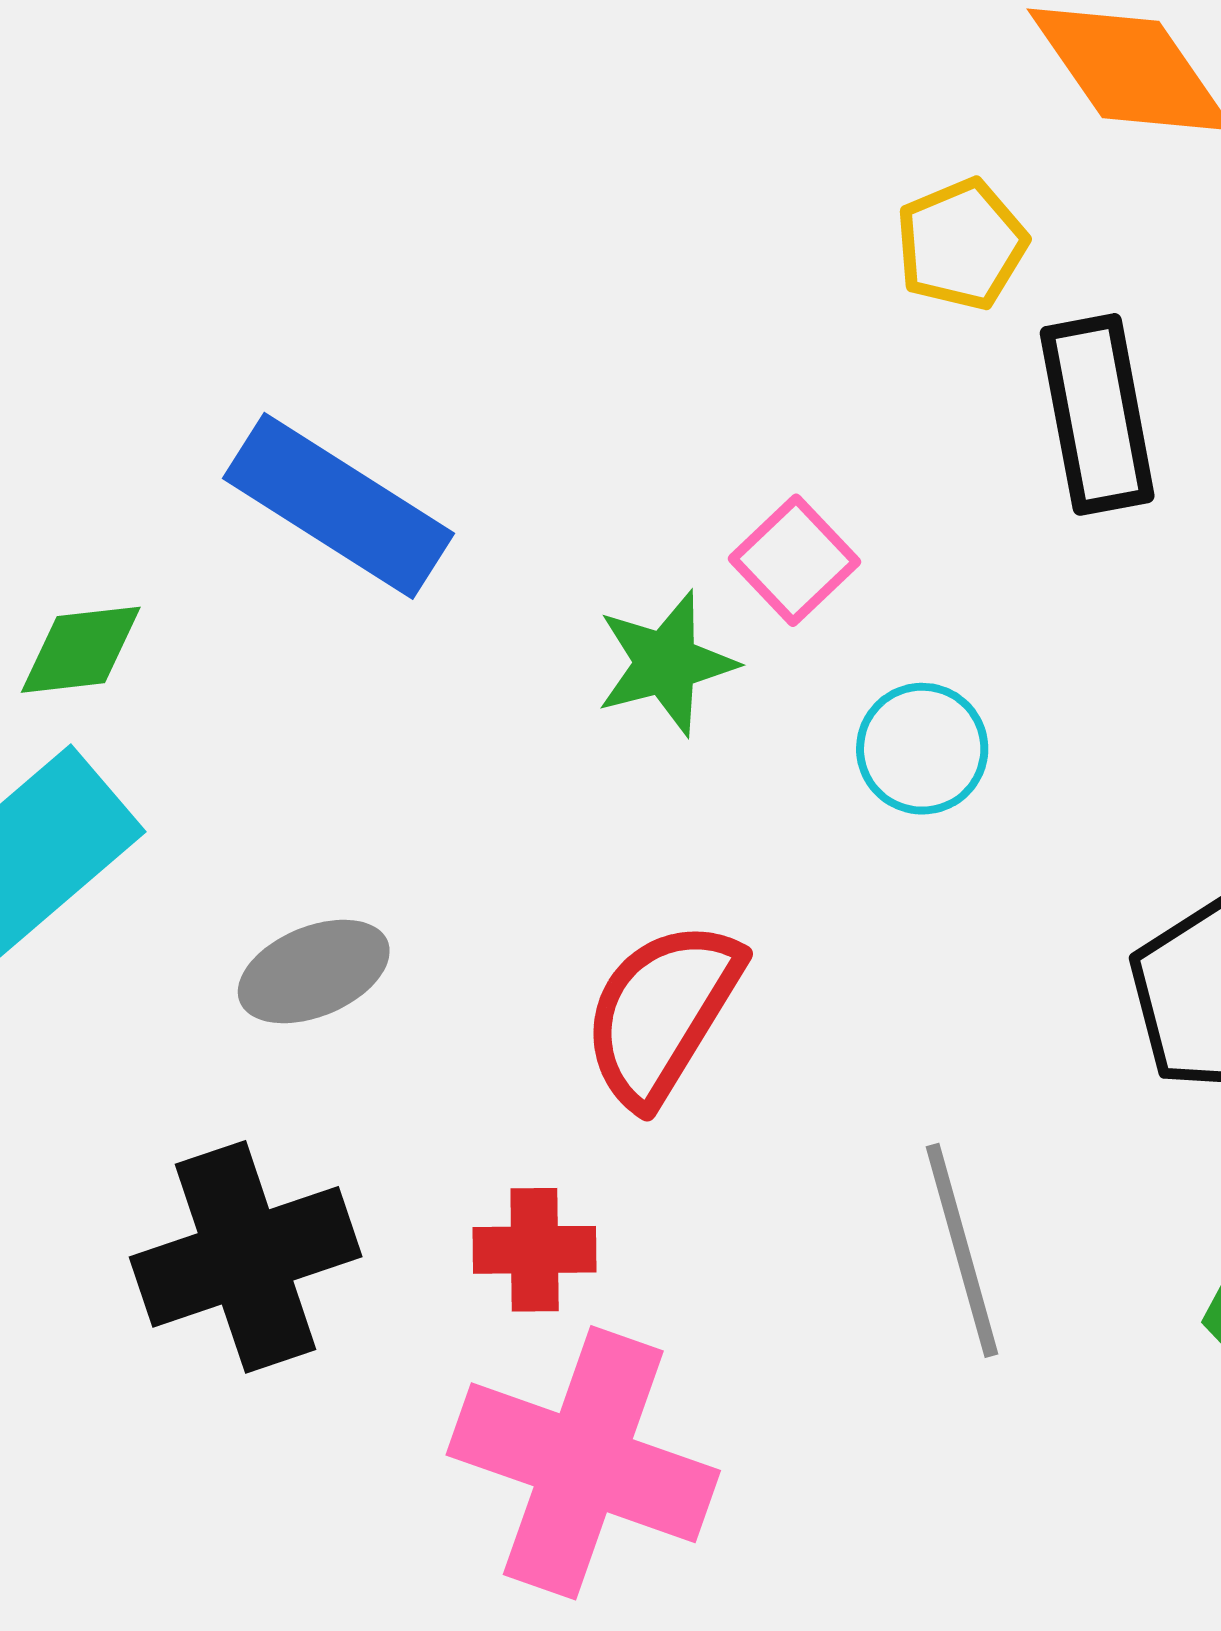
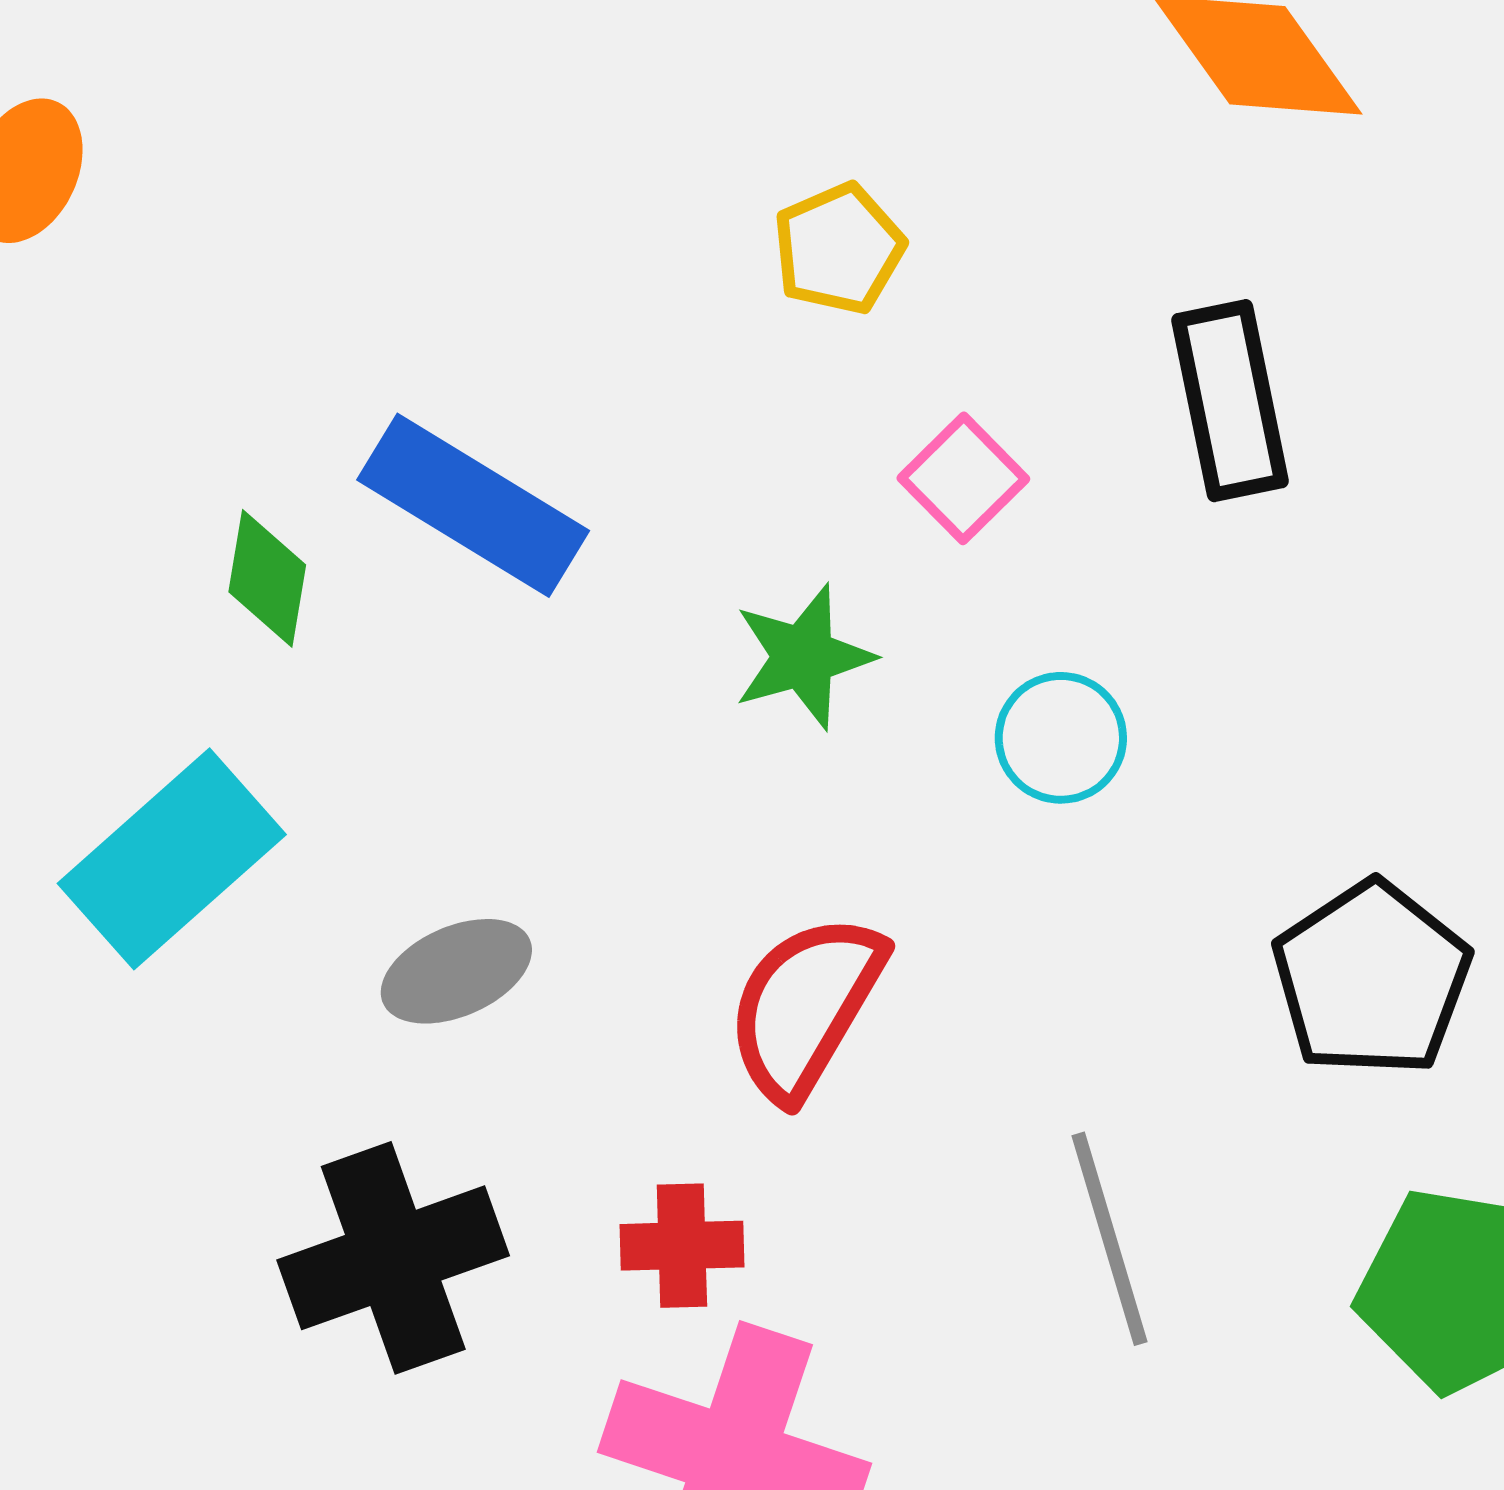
yellow pentagon: (961, 244) -> (839, 249), moved
pink square: (795, 560) -> (963, 478), moved
green diamond: (81, 650) -> (267, 578), moved, turned -73

